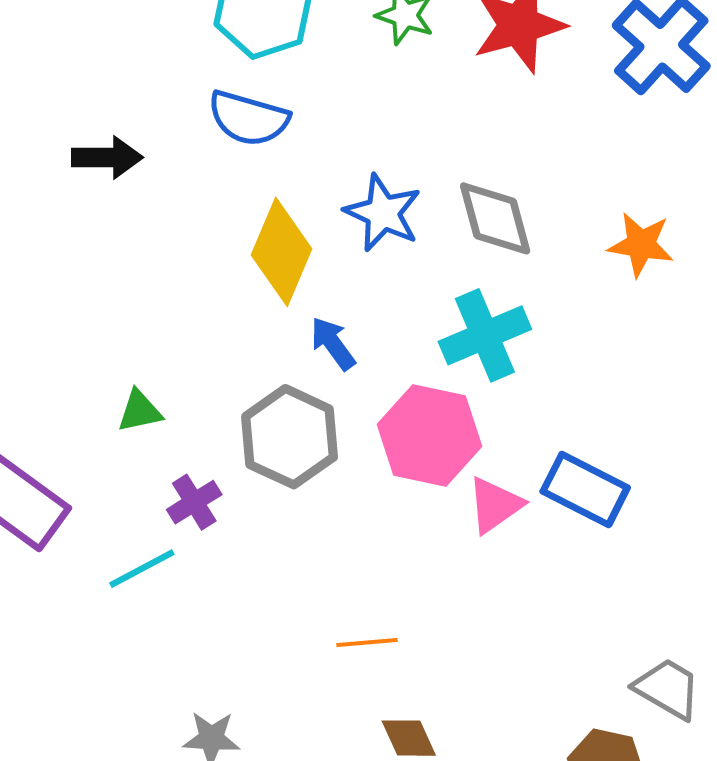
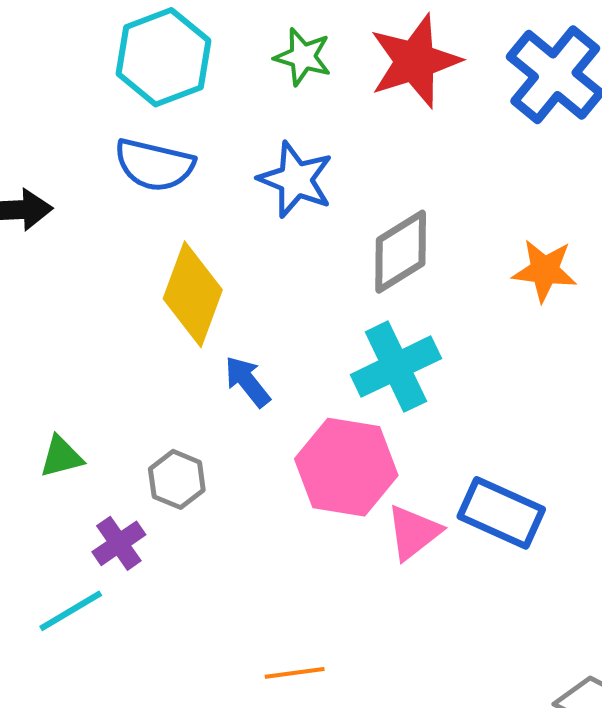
blue star: (383, 213) -> (296, 180), moved
gray diamond: (495, 218) -> (401, 252), turned 76
gray hexagon: (290, 437) -> (177, 479), moved, size x0.6

